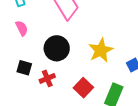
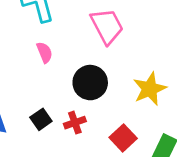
black square: (24, 68) -> (41, 119), moved, turned 35

